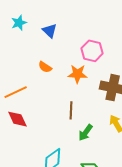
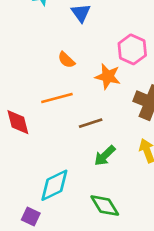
orange line: (16, 92) -> (57, 98), moved
brown line: (71, 110) -> (91, 123), turned 60

